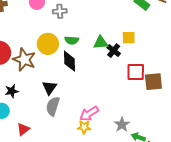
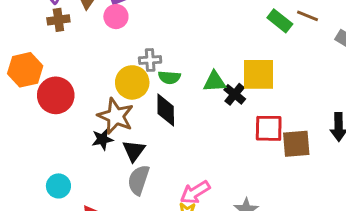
gray cross: (60, 11) -> (150, 60), moved
yellow square: (129, 38) -> (258, 74), size x1.6
brown star: (24, 60) -> (116, 116), moved
black star: (12, 91) -> (102, 139), moved

